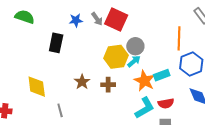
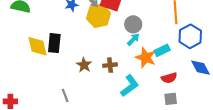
black rectangle: (56, 43) -> (54, 43), moved
yellow hexagon: (116, 57) -> (99, 16), moved
yellow diamond: (37, 87) -> (38, 46), moved
cyan L-shape: (145, 108) -> (130, 86), moved

